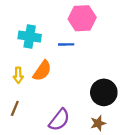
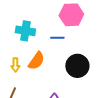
black circle: (104, 92) -> (77, 66), moved

